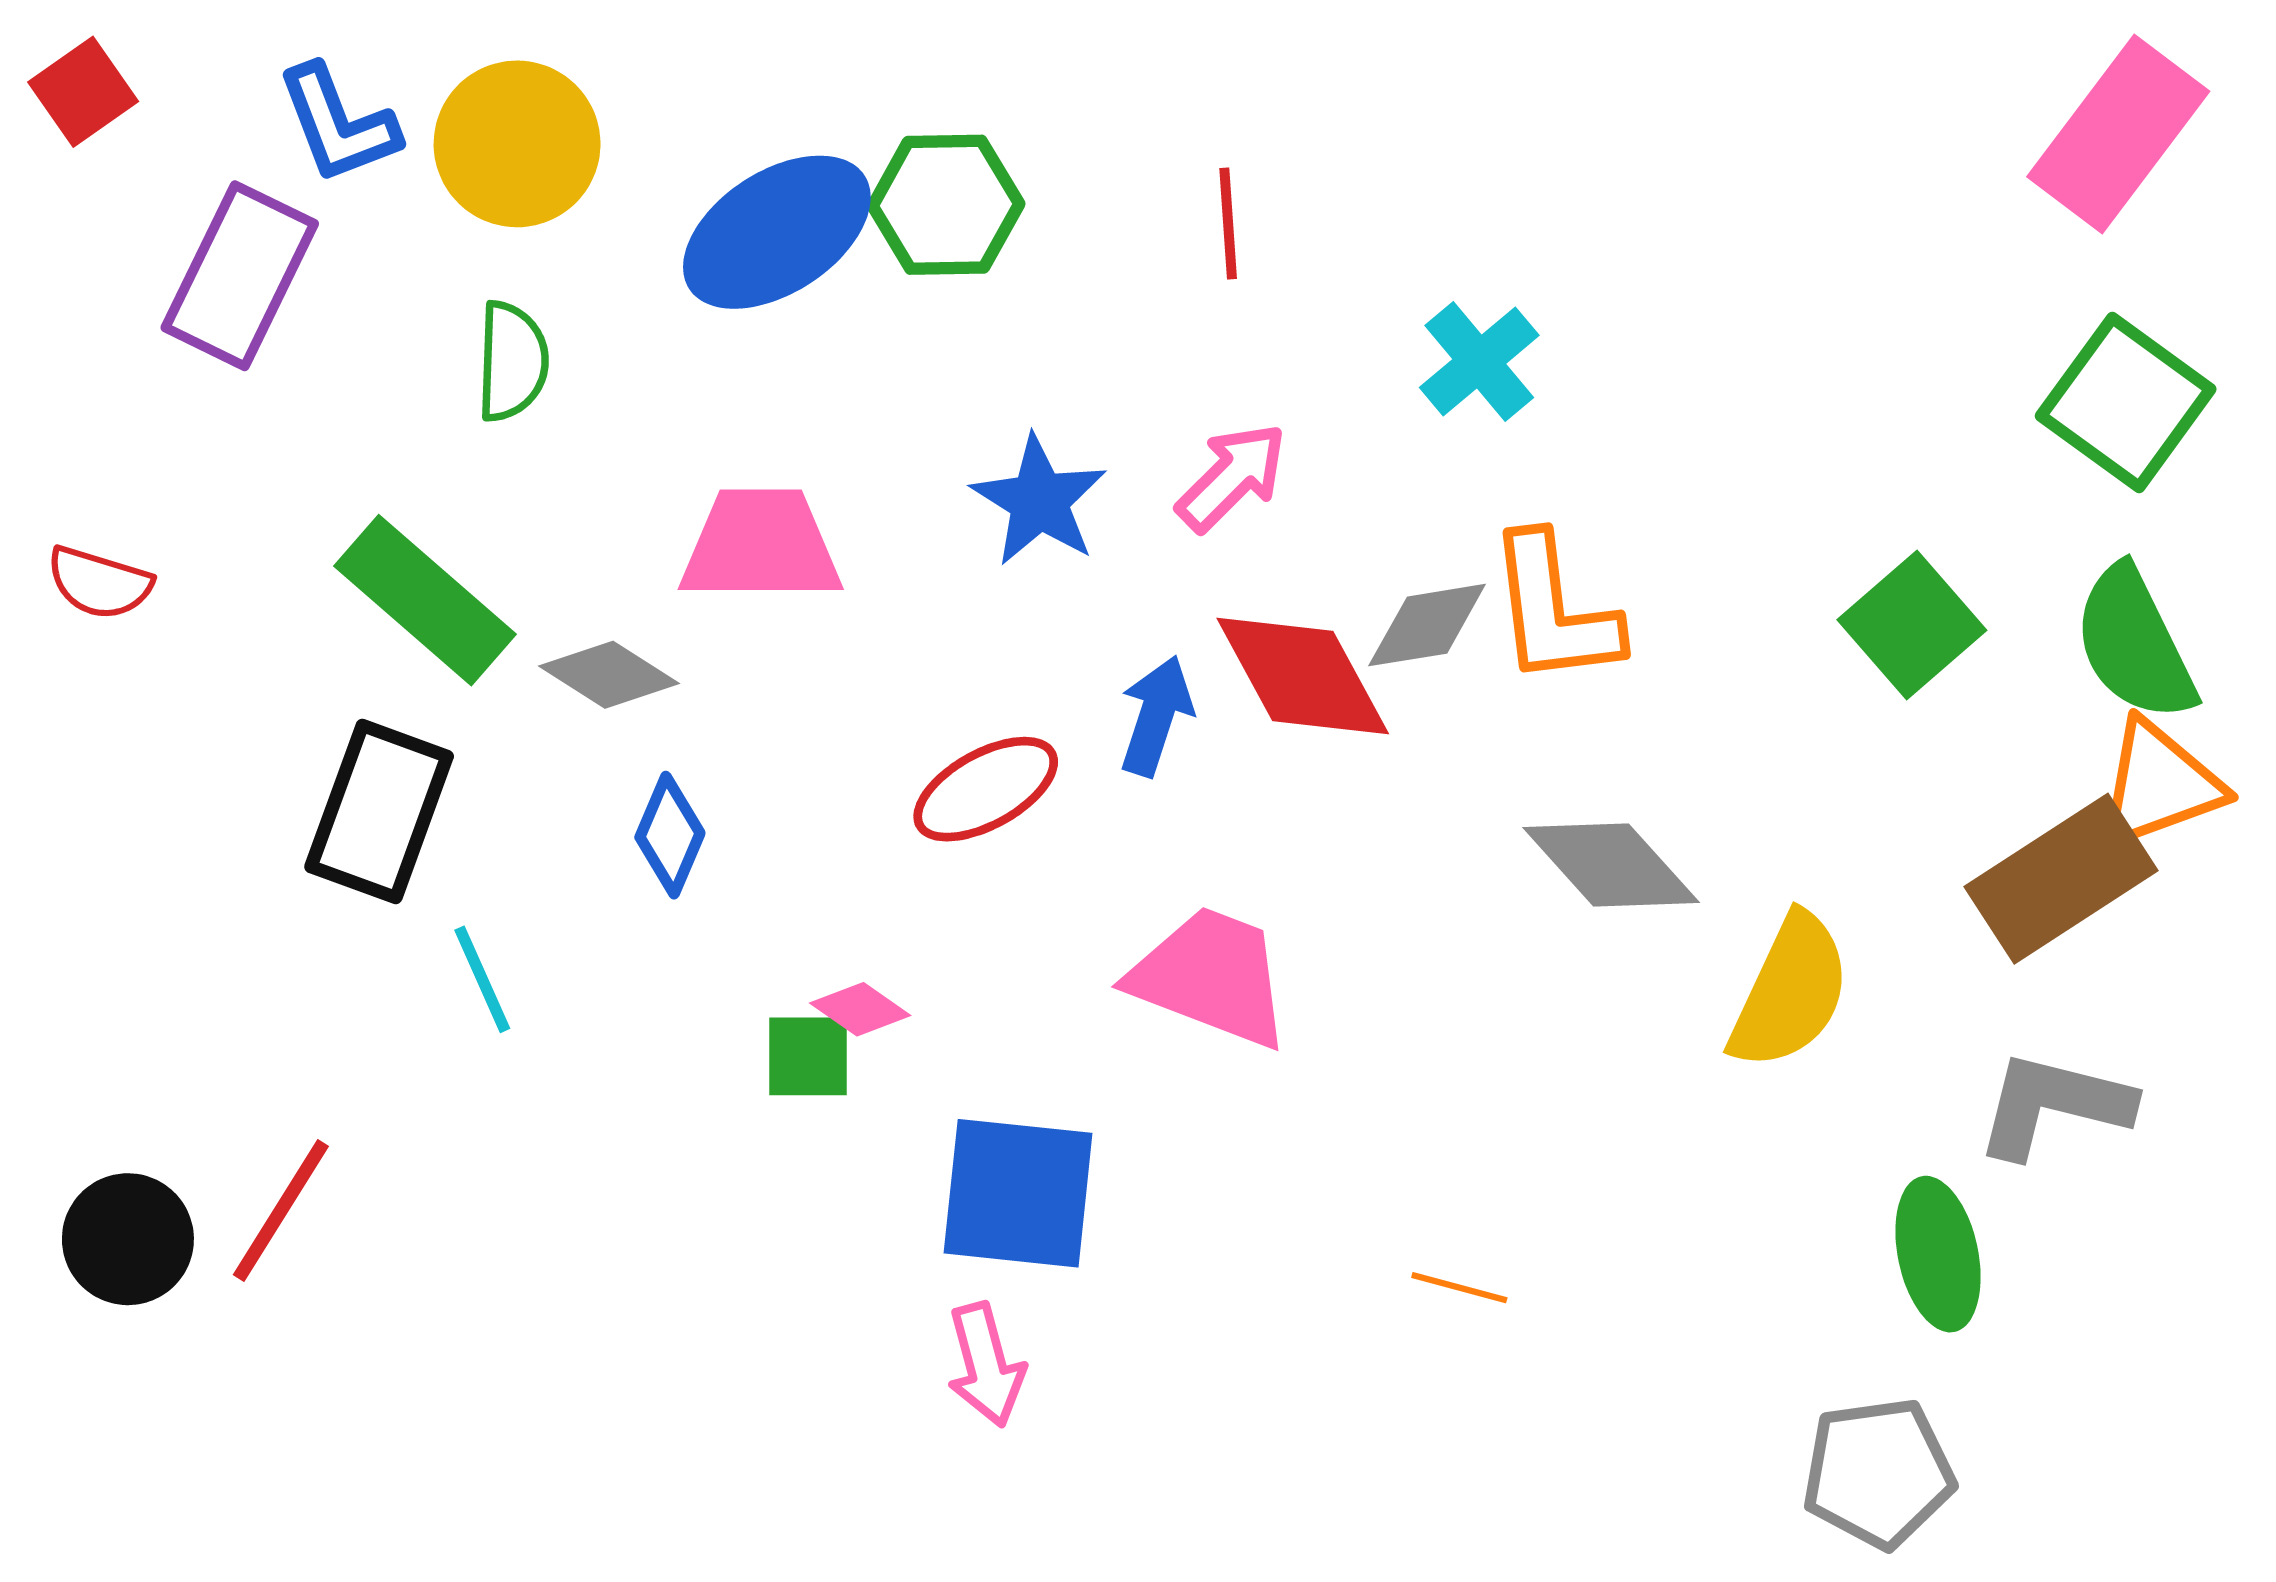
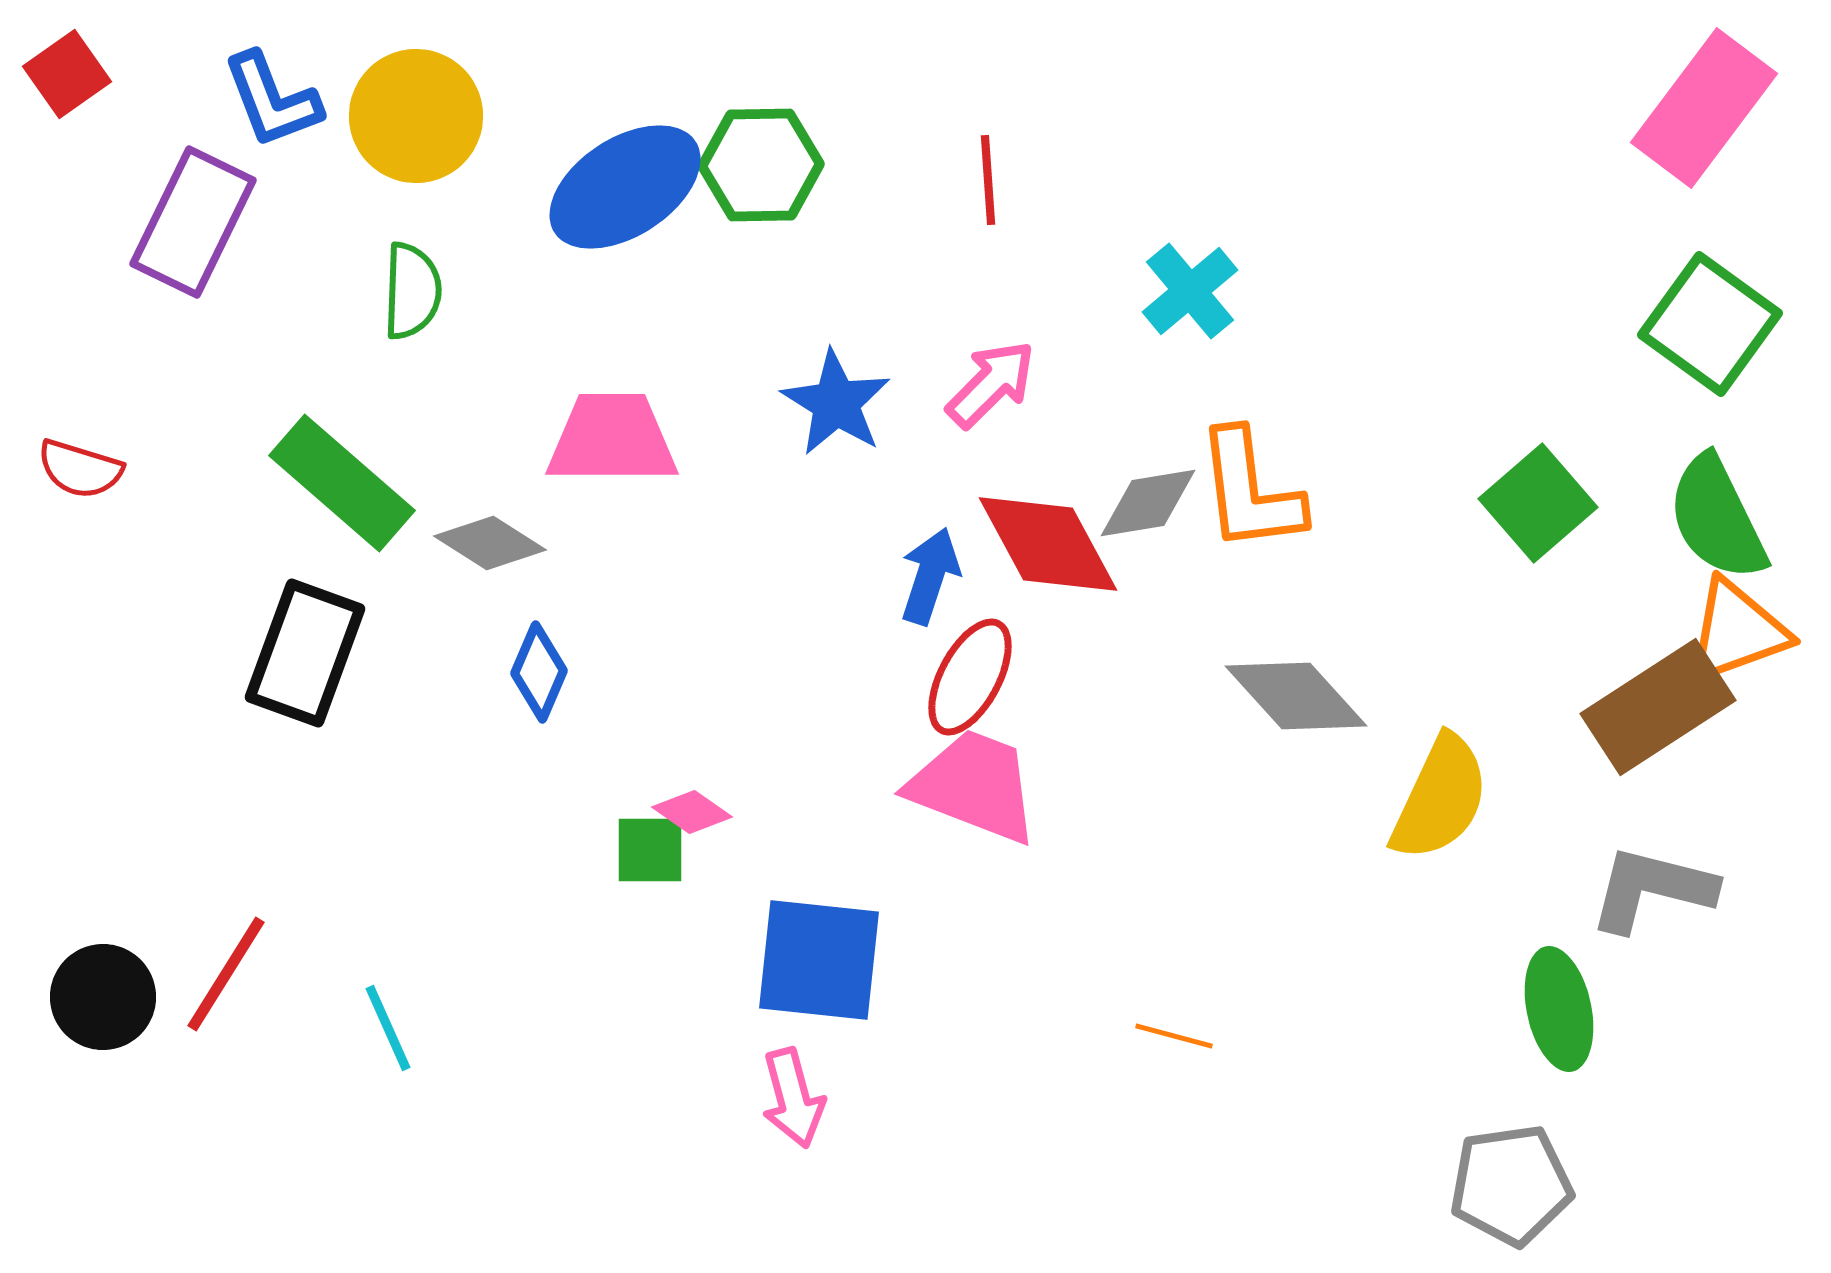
red ellipse: (986, 789) -> (970, 677), moved, turned -33
cyan line: (482, 979) -> (388, 1028), moved

